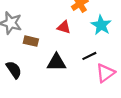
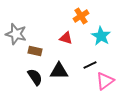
black semicircle: (14, 70) -> (35, 77), moved

